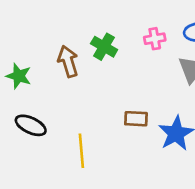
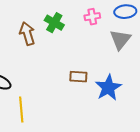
yellow line: (81, 151) -> (21, 110), moved

